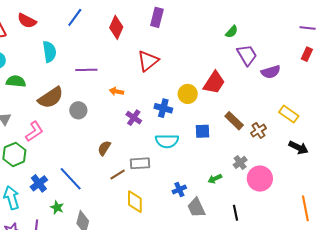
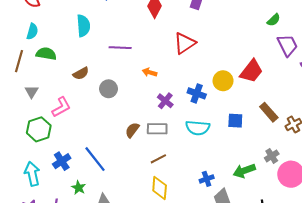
brown semicircle: (51, 98) -> (81, 73), size x0.6
gray rectangle: (140, 163) -> (157, 129), moved
brown line: (118, 174) -> (158, 159), moved
green arrow: (215, 179) -> (244, 171), size x1.5

